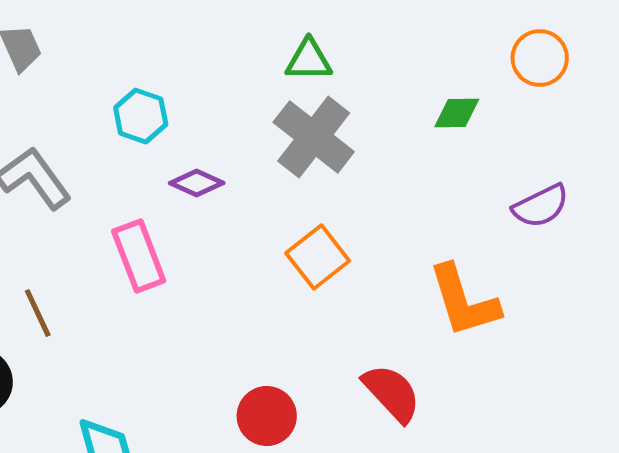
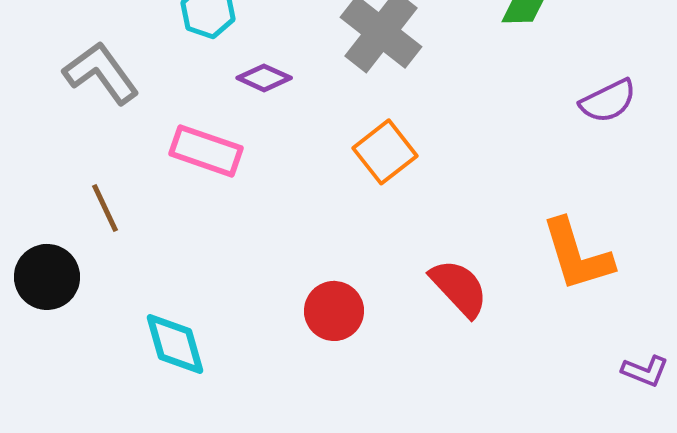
pink rectangle: (139, 256) -> (206, 151), turned -50
orange L-shape: (464, 301) -> (577, 255), moved

